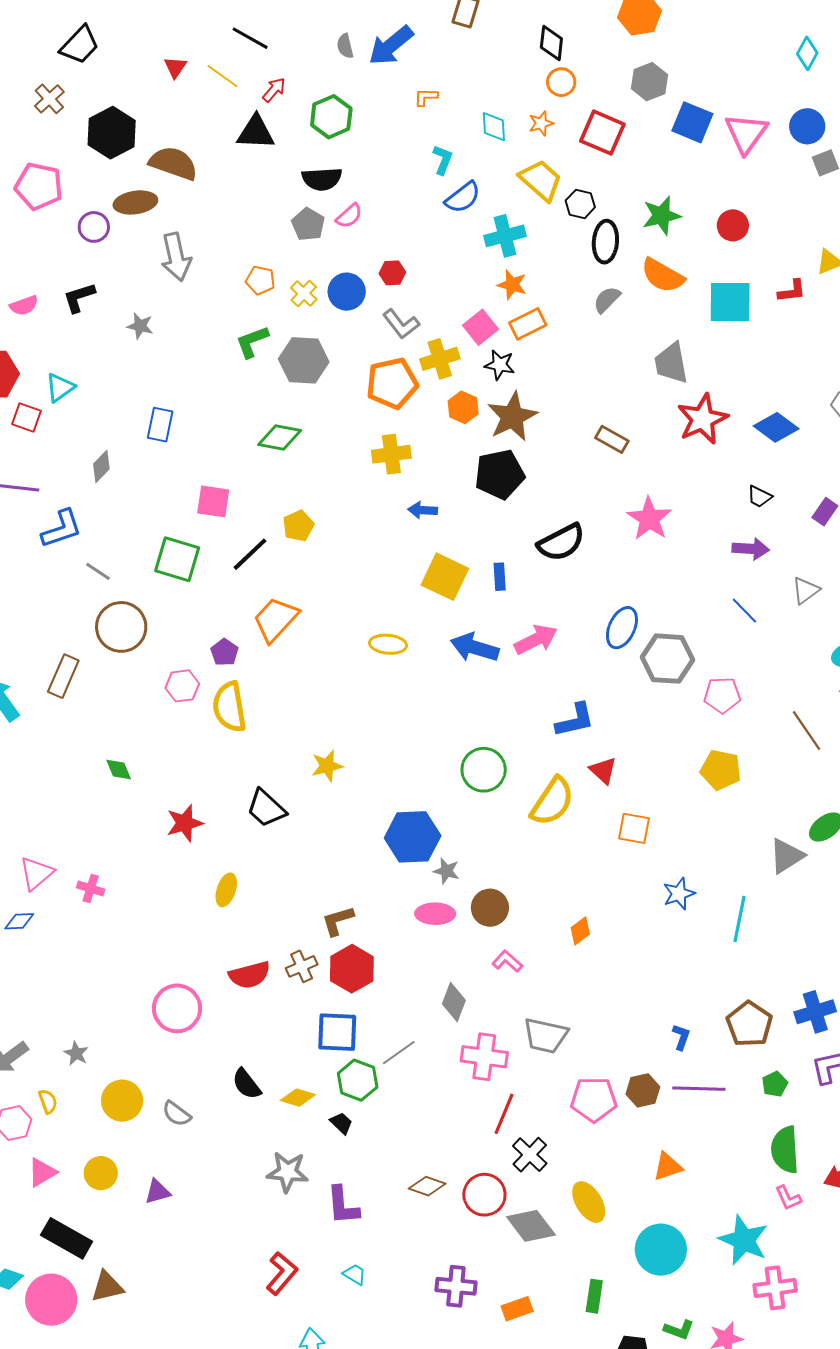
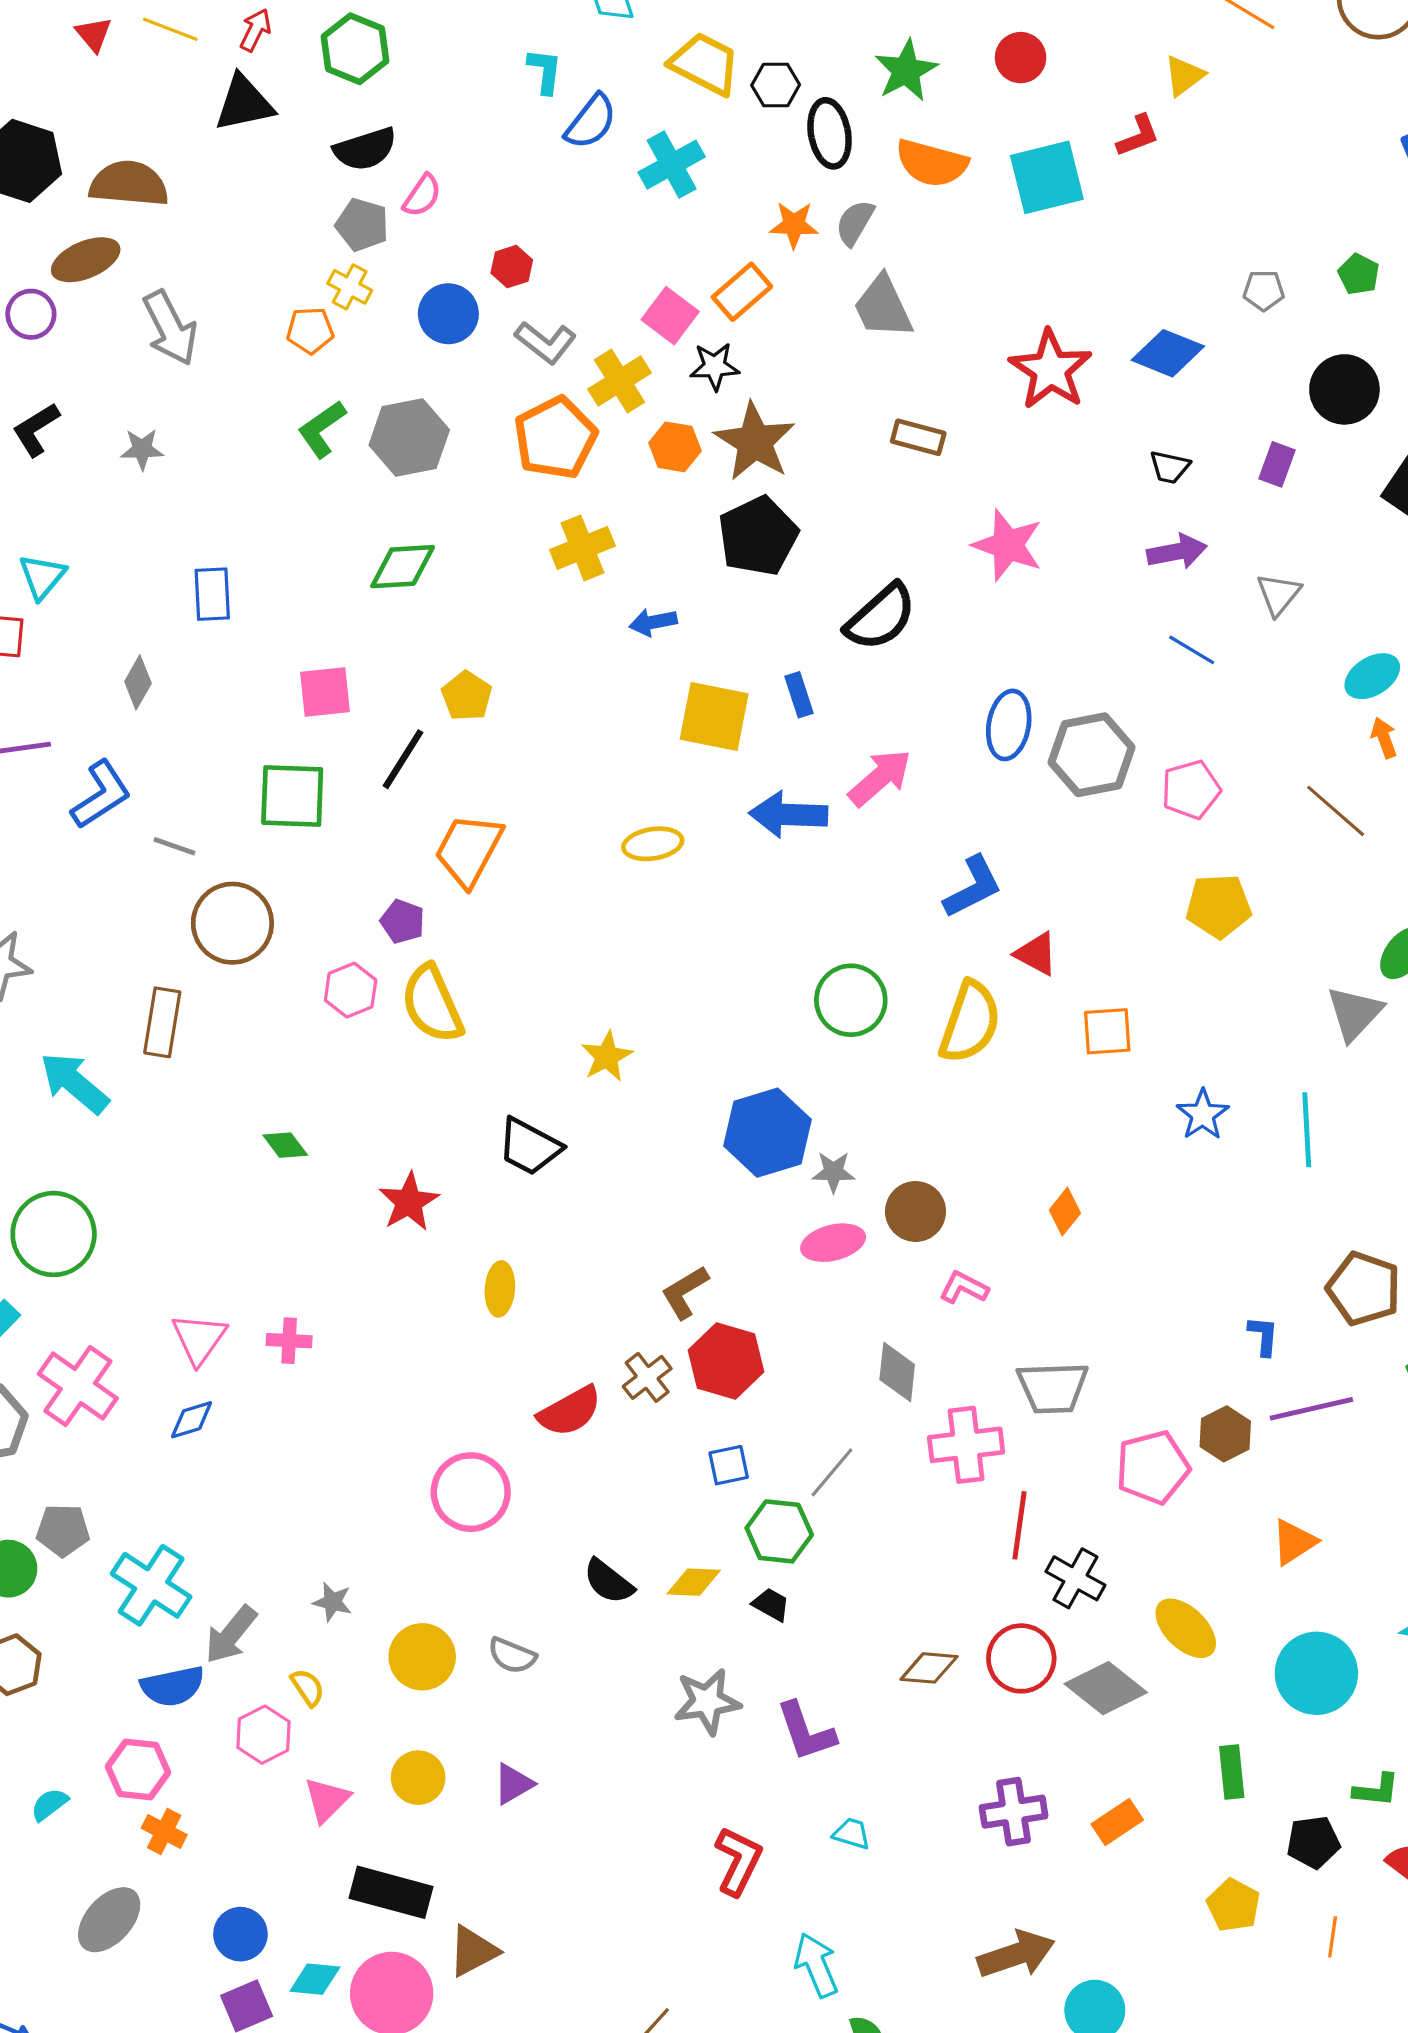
orange star: (512, 285) -> (794, 225), moved
yellow cross: (304, 294) -> (350, 287), moved
gray trapezoid: (671, 363) -> (883, 307), moved
blue square: (337, 1032) -> (729, 1465), size x0.6

